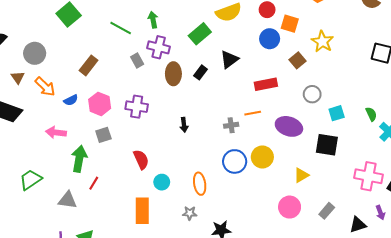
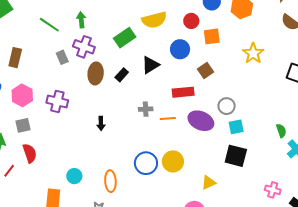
orange square: (290, 24) -> (212, 36), turned -30
blue circle: (270, 39) -> (180, 49), moved
yellow star: (322, 42) -> (253, 53), moved
brown square: (297, 60) -> (206, 71), moved
brown rectangle: (89, 65) -> (15, 58), turned -30
cyan square: (337, 113) -> (236, 127), moved
gray cross: (231, 125) -> (146, 109), moved
purple ellipse: (289, 126) -> (201, 121), moved
red semicircle: (141, 160) -> (30, 153), moved
pink cross: (368, 176) -> (273, 190), size x0.6

